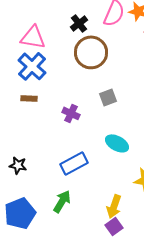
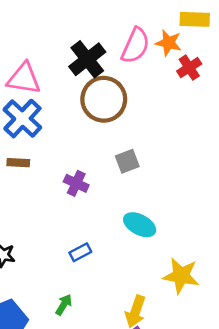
black cross: (79, 23) -> (87, 59), size x1.5
blue rectangle: (74, 163) -> (80, 252), size x0.6
green arrow: (62, 201) -> (64, 305), size x0.7

